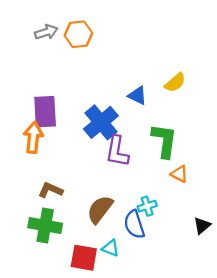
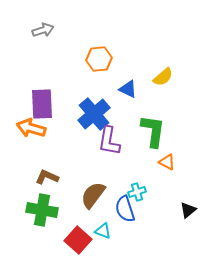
orange hexagon: (78, 34) -> (99, 59), moved
orange arrow: (33, 137) -> (31, 128), turned -80
red square: (84, 258) -> (78, 240), turned 32

